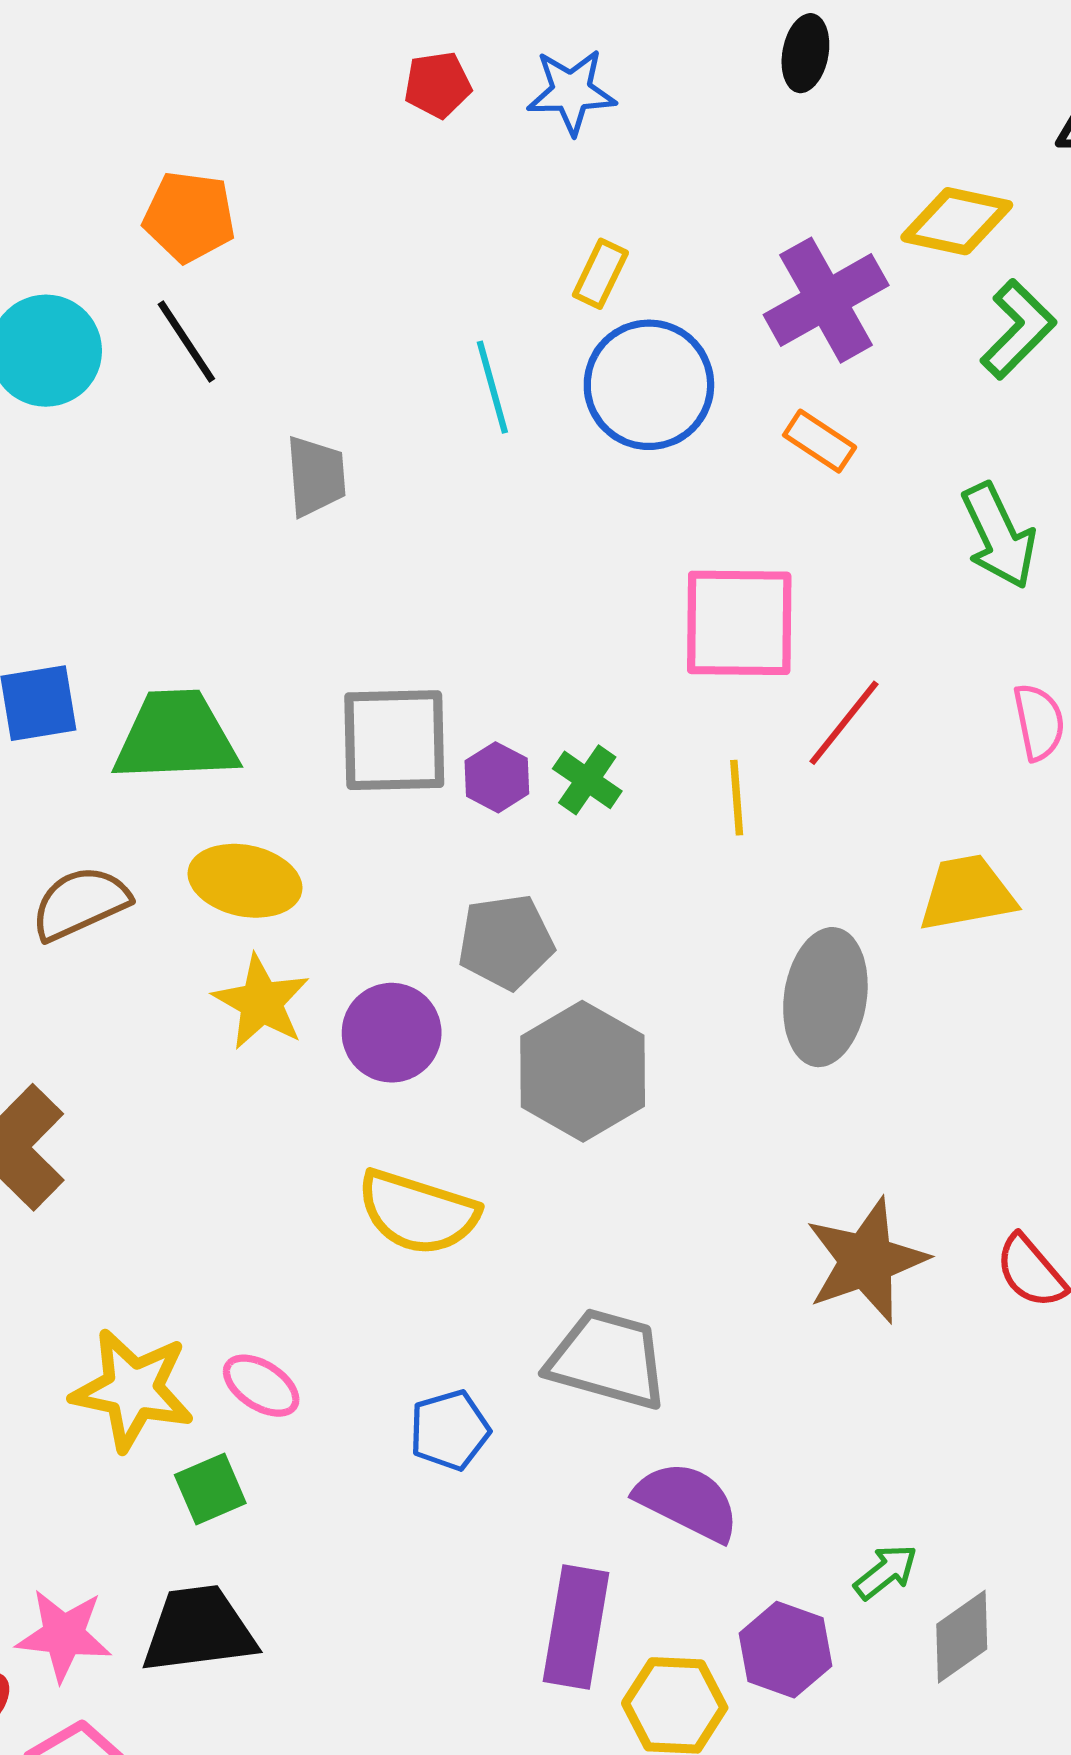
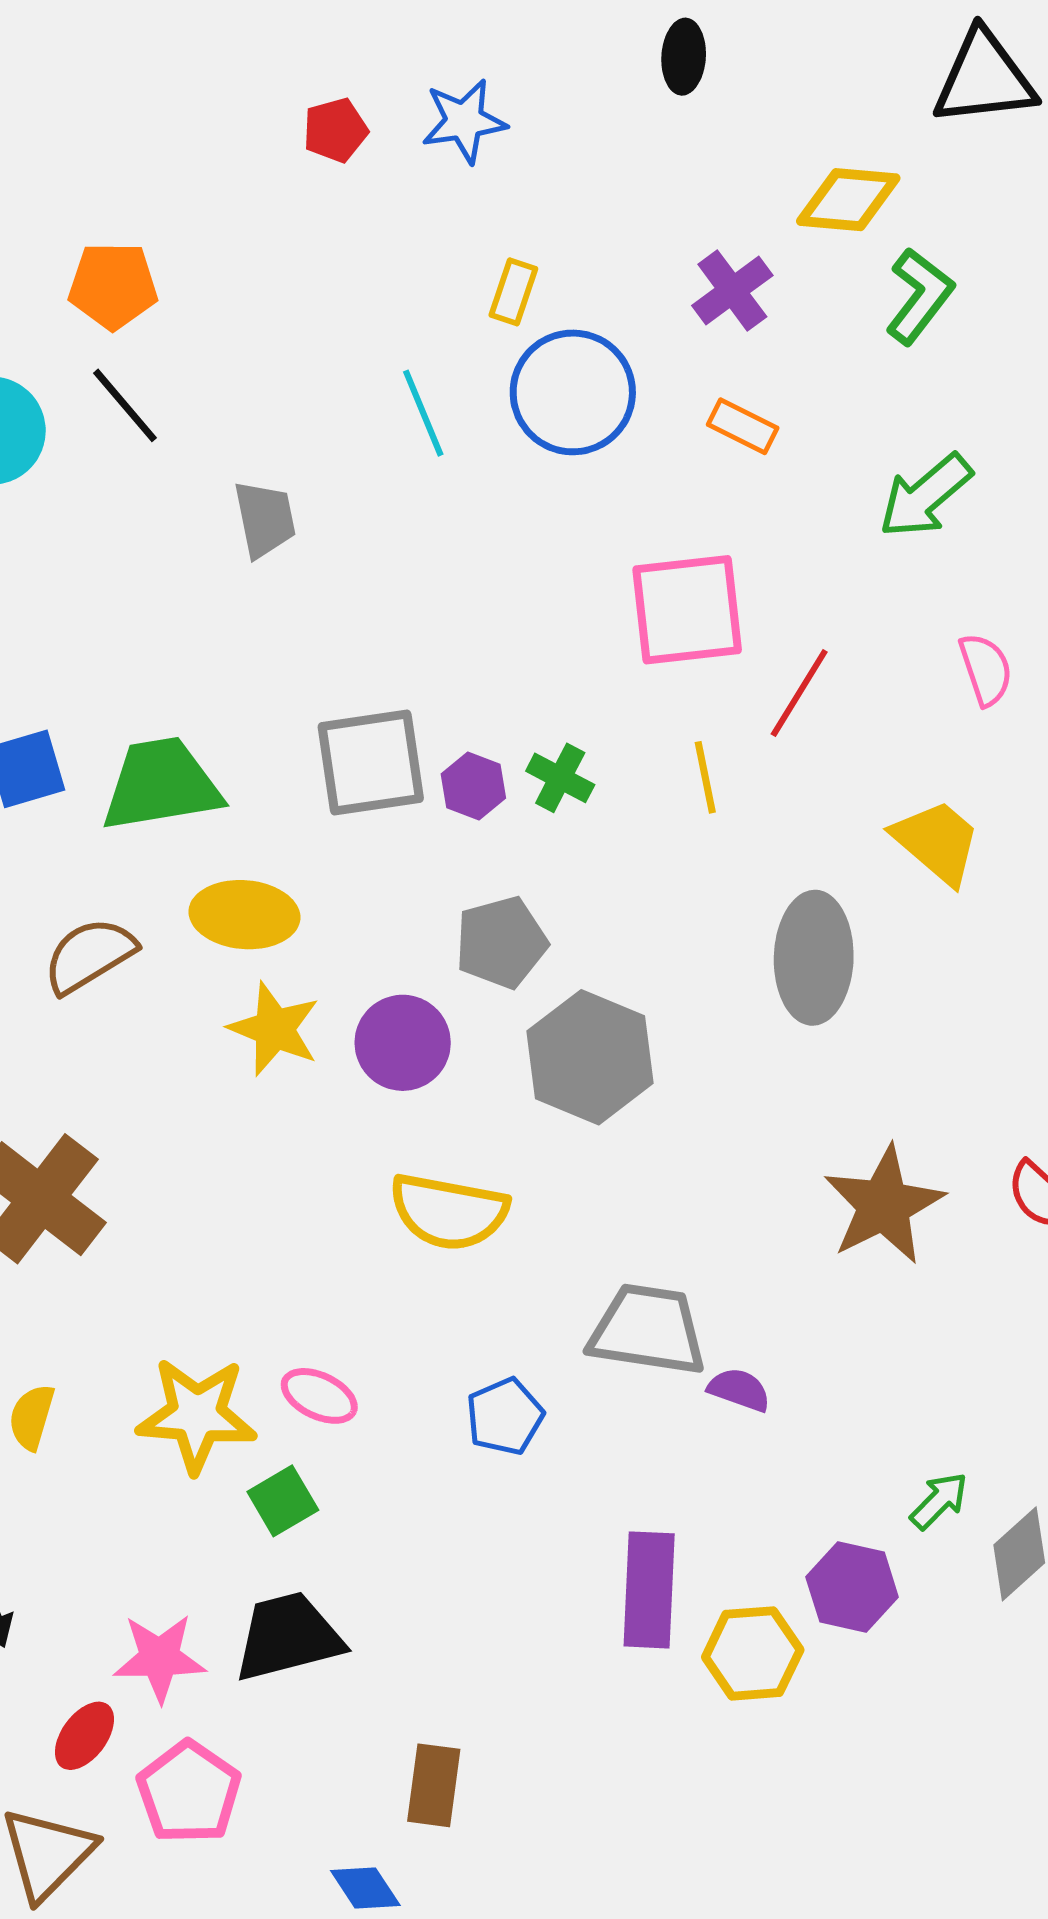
purple cross: (826, 300) -> (732, 291), size x0.7
green arrow: (999, 536) -> (925, 496), turned 82
yellow trapezoid: (967, 893) -> (937, 842), turned 58
purple semicircle: (687, 1501) -> (739, 1390), moved, size x0.6

